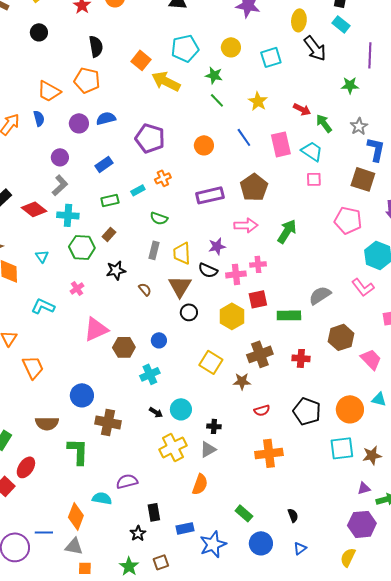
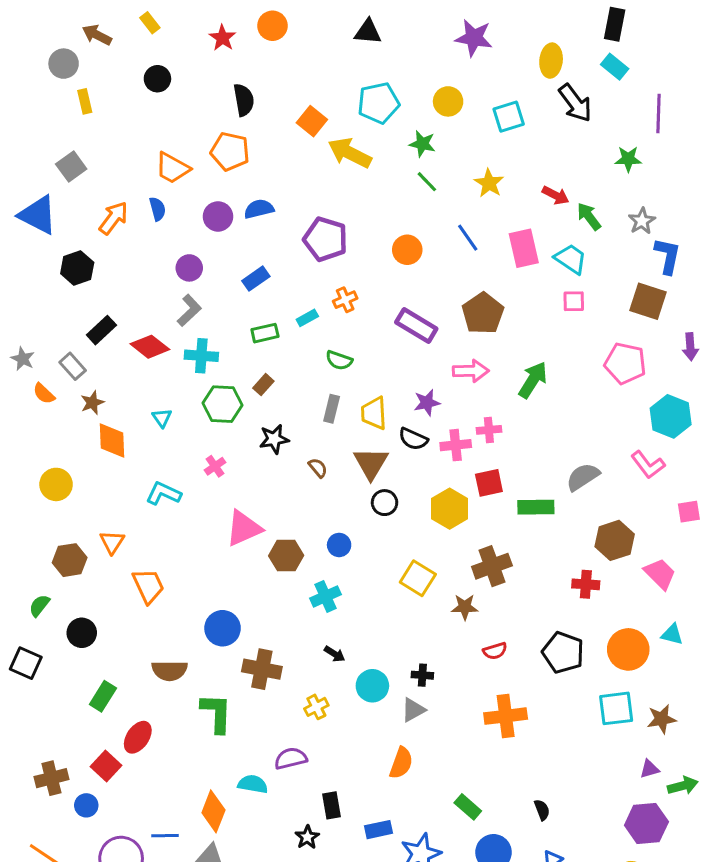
purple rectangle: (210, 195) -> (416, 325), turned 44
red cross: (301, 358) -> (586, 584), moved
cyan circle: (181, 409) -> (372, 686), moved
yellow cross: (173, 447) -> (316, 707), moved, size x0.6

